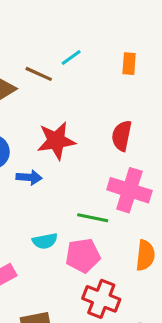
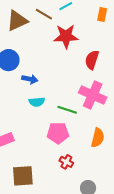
red star: (56, 141) -> (66, 36), moved
cyan semicircle: (45, 241) -> (37, 102), moved
red cross: (101, 299) -> (66, 162), size x0.6

